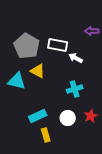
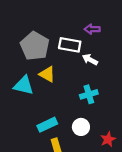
purple arrow: (92, 31) -> (92, 29), moved
red star: (91, 116) -> (108, 139), moved

